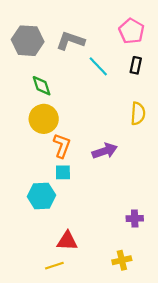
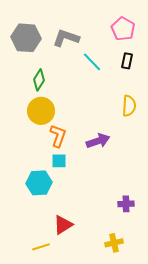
green diamond: (42, 86) -> (39, 80), turned 50
red triangle: (67, 241) -> (63, 225), turned -35
yellow line: (54, 266) -> (41, 247), moved

